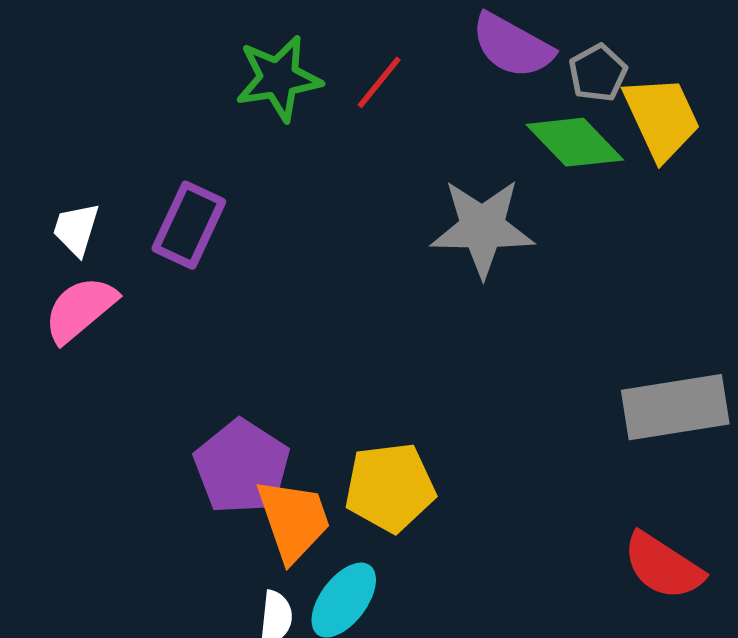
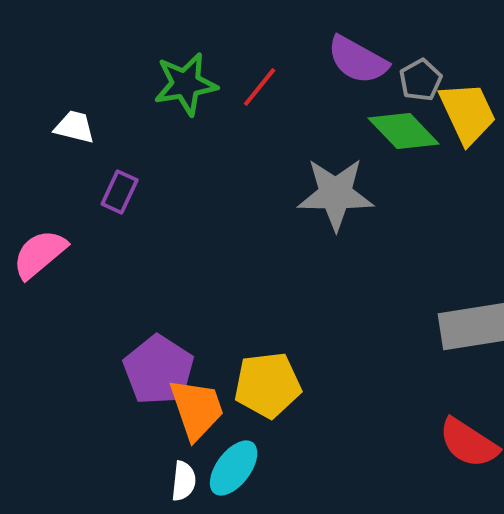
purple rectangle: (189, 225) -> (120, 192), size x0.7
white trapezoid: (76, 229) -> (75, 127), moved, turned 87

